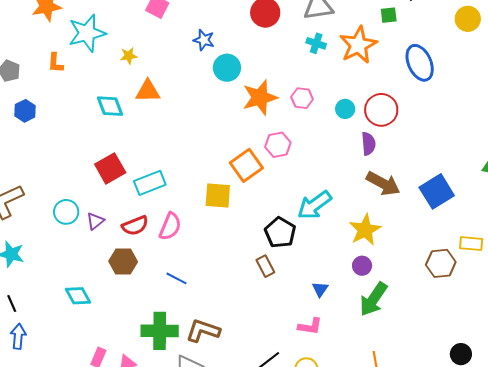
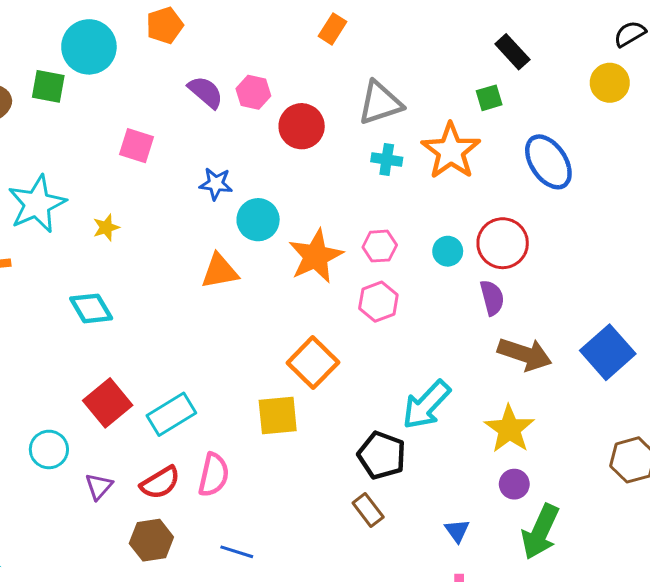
orange triangle: (148, 91) -> (220, 271), moved
pink hexagon: (278, 145) -> (378, 302), moved
cyan circle: (66, 212) -> (49, 449), moved

